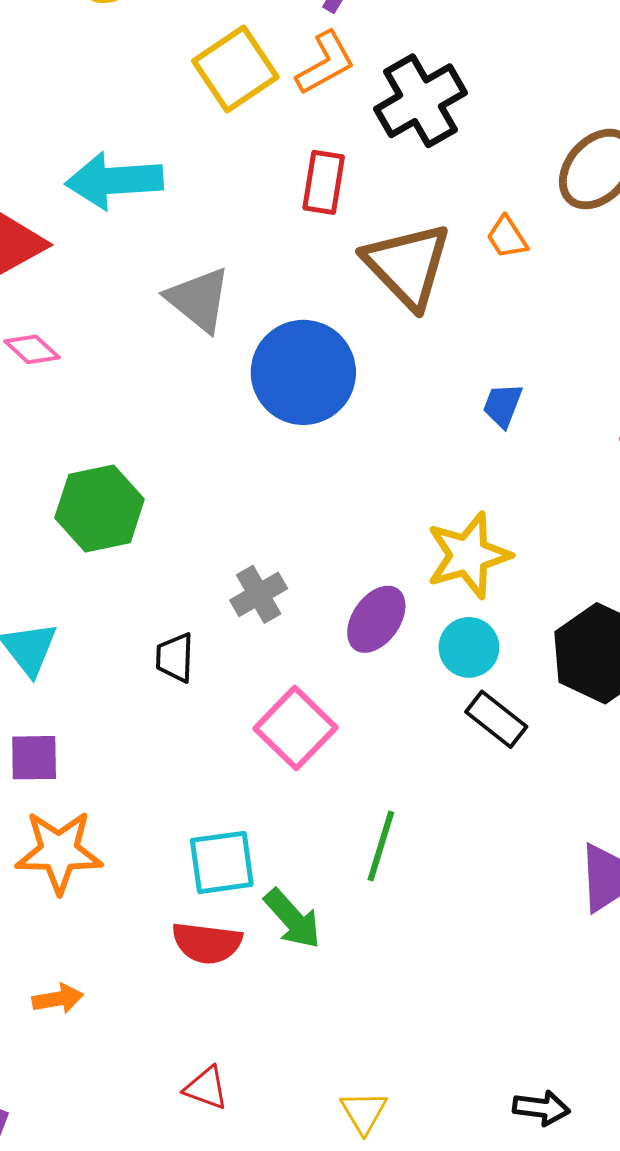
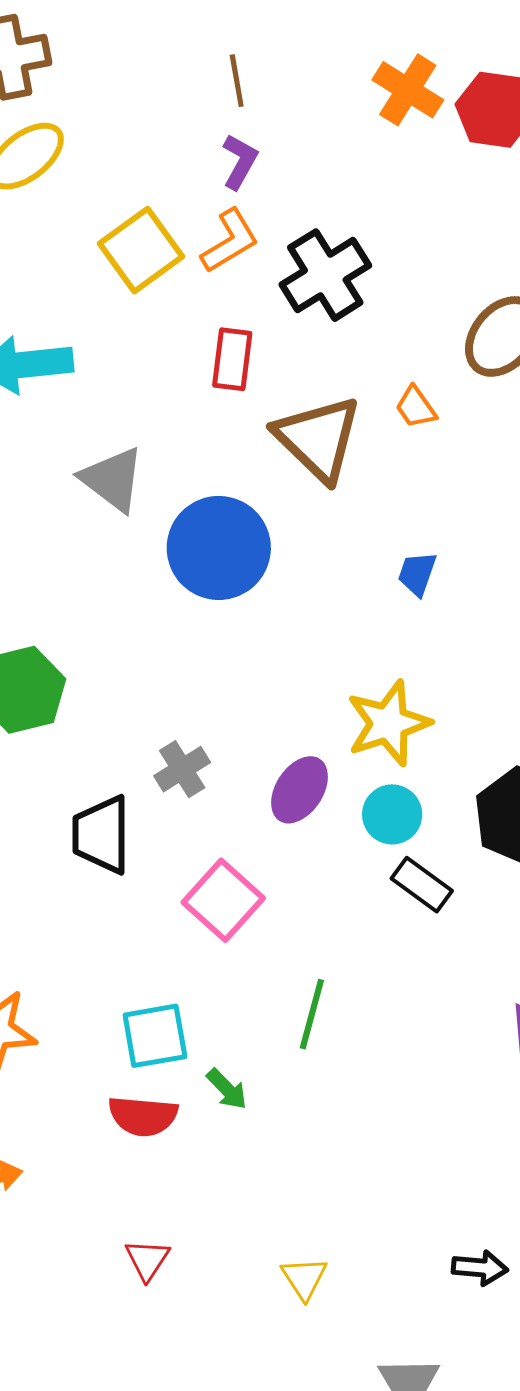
black trapezoid: (175, 658) -> (101, 835), size x1.6
green arrow: (293, 919) -> (227, 1089), size x0.7
red triangle: (206, 1088) -> (147, 1260), turned 45

